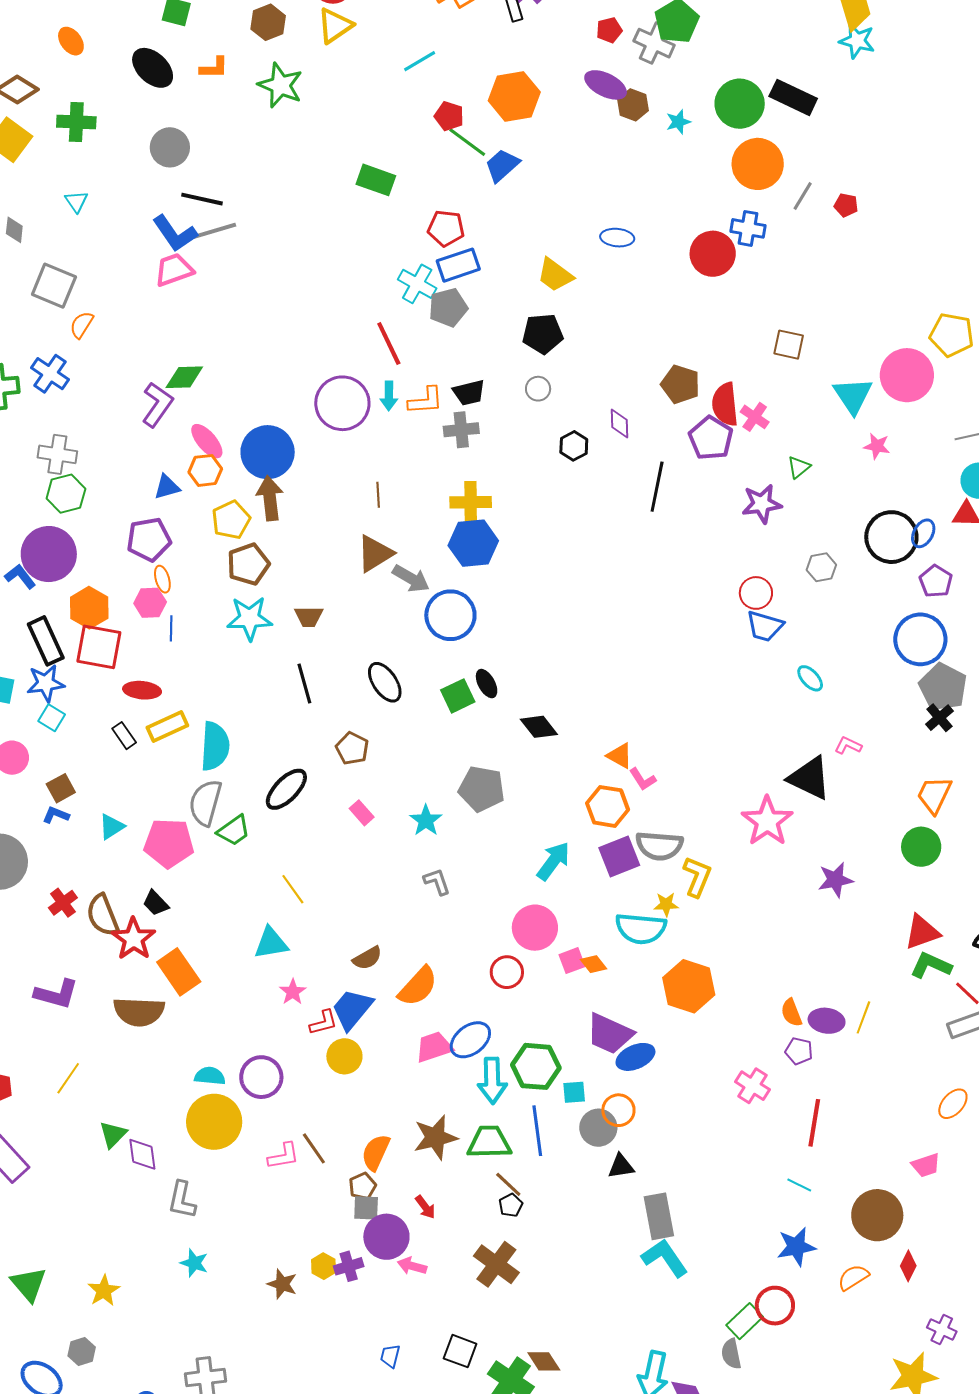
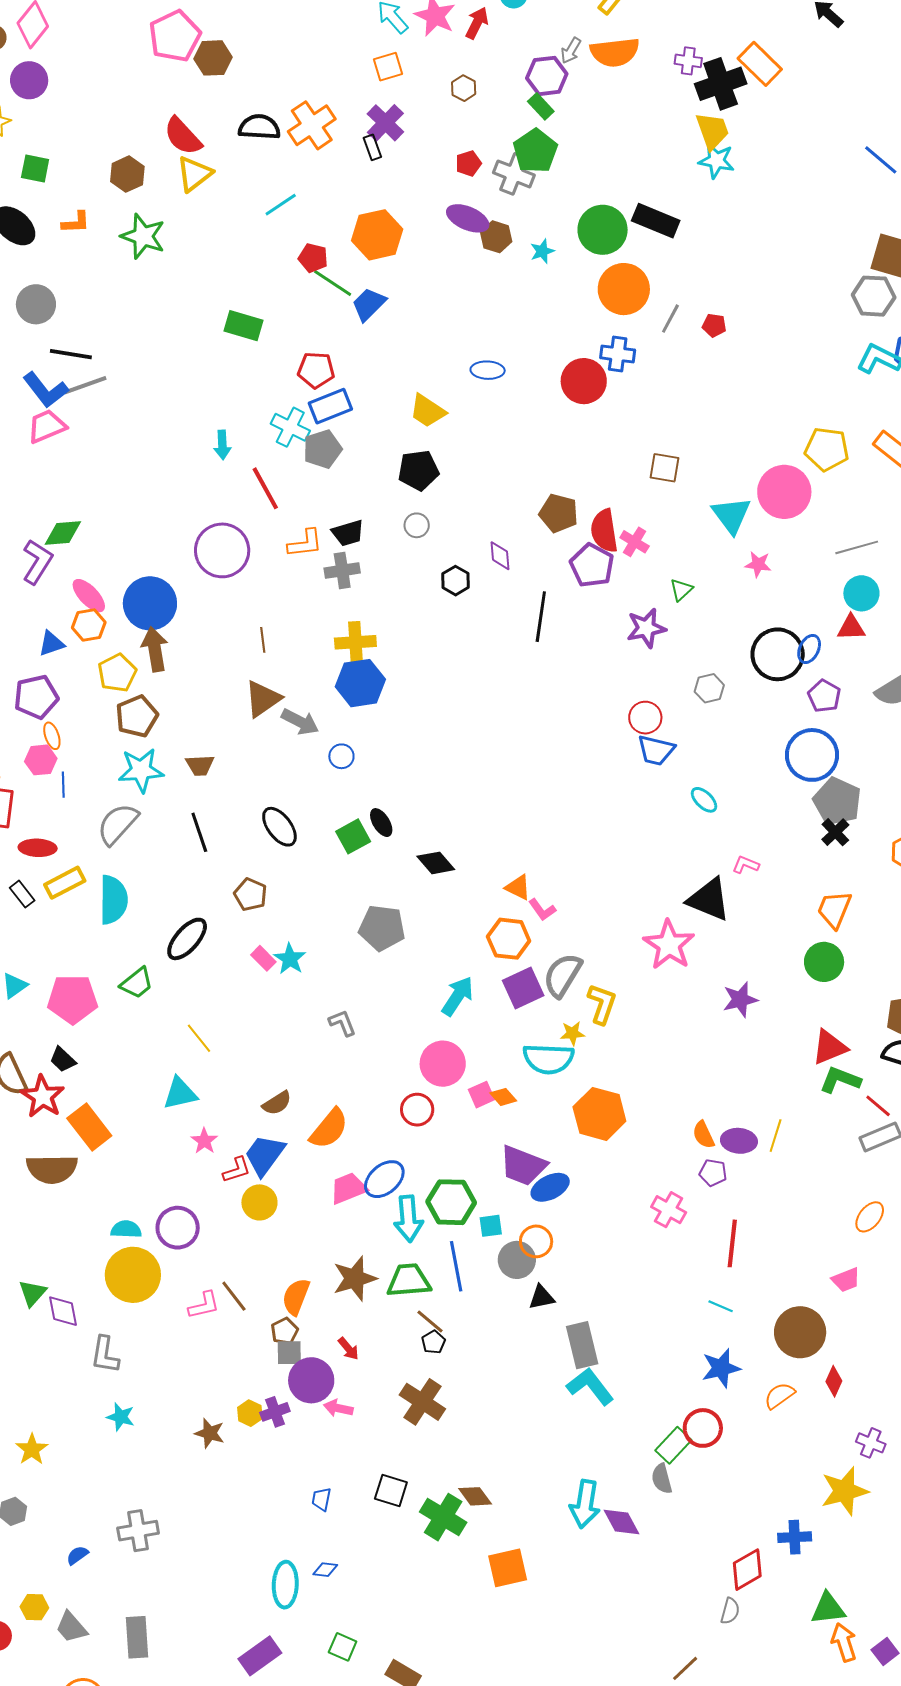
cyan arrow: (389, 396) -> (222, 445), moved
blue circle: (450, 615) -> (341, 756), size x0.5
gray semicircle: (205, 803) -> (118, 824), moved, turned 30
cyan star: (426, 820) -> (290, 959), moved
gray semicircle: (659, 846) -> (563, 975), turned 120

